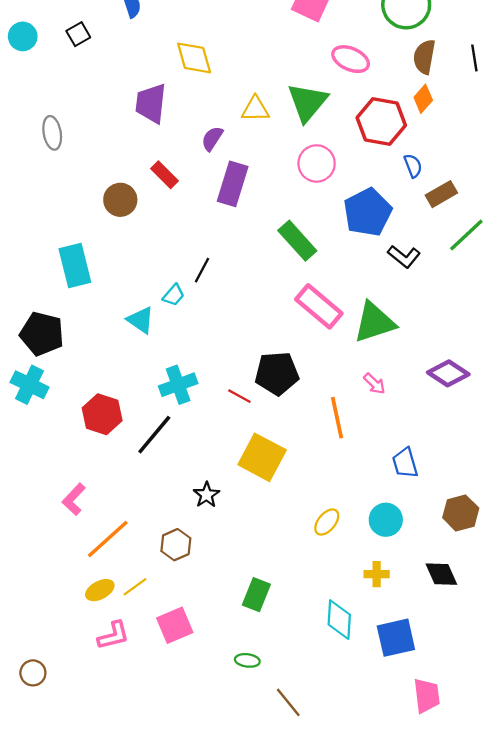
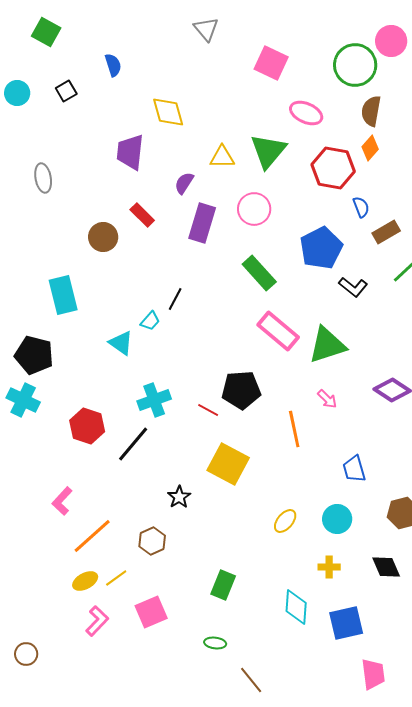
pink circle: (317, 163) -> (254, 209), moved
pink L-shape: (113, 635) -> (97, 621), turned -32

